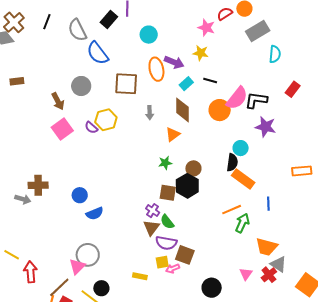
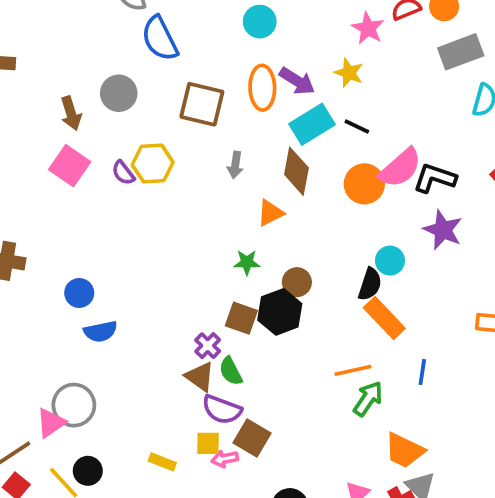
cyan rectangle: (186, 84) -> (312, 124), size x1.6
pink square: (62, 129) -> (70, 166), turned -30
brown triangle: (151, 228) -> (200, 377), turned -42

